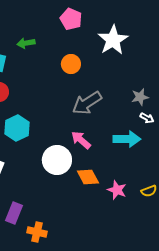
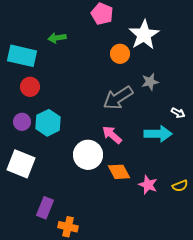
orange circle: (71, 64) -> (120, 54), moved
gray star: (140, 97) -> (150, 82), moved

